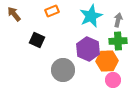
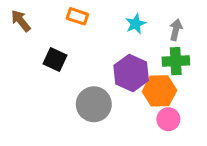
orange rectangle: (52, 11) -> (77, 16), turned 40
cyan star: (91, 16) -> (136, 24), size x0.6

